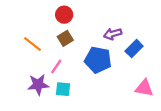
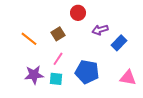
red circle: (64, 15) -> (78, 13), moved
blue pentagon: (98, 60) -> (87, 72), moved
pink line: (56, 67) -> (58, 59), moved

